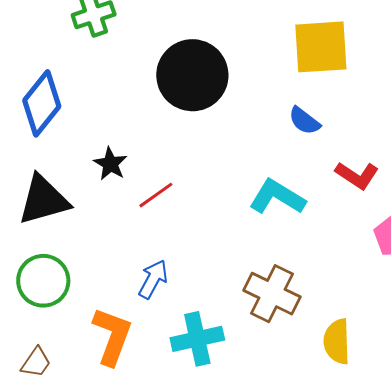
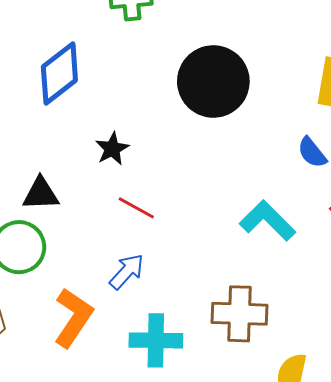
red line: (156, 195) -> (136, 208), moved, turned 51
black triangle: (44, 200) -> (41, 194), moved, size x0.7
brown cross: (272, 294) -> (239, 314), turned -38

